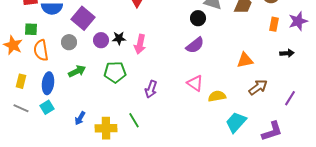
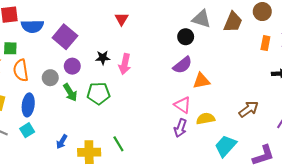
purple circle: (101, 40) -> (72, 66), moved
gray circle: (69, 42) -> (50, 78), moved
orange triangle: (245, 60) -> (201, 81), moved
green arrow: (77, 71) -> (70, 92), moved, turned 84
purple arrow: (151, 89) -> (180, 128), moved

